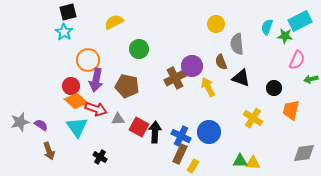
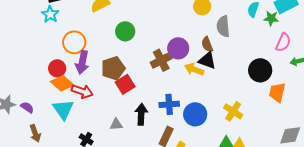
black triangle: (241, 78) -> (207, 60), moved
brown pentagon: (127, 86) -> (113, 68), turned -30
yellow arrow: (208, 87) -> (194, 69), turned -42
black circle: (274, 88) -> (260, 70), size x1.5
yellow cross: (253, 118) -> (233, 111), moved
gray triangle: (118, 119) -> (116, 124), moved
red square: (139, 127) -> (125, 84), moved, turned 30
blue cross: (181, 136) -> (169, 104), moved, turned -30

